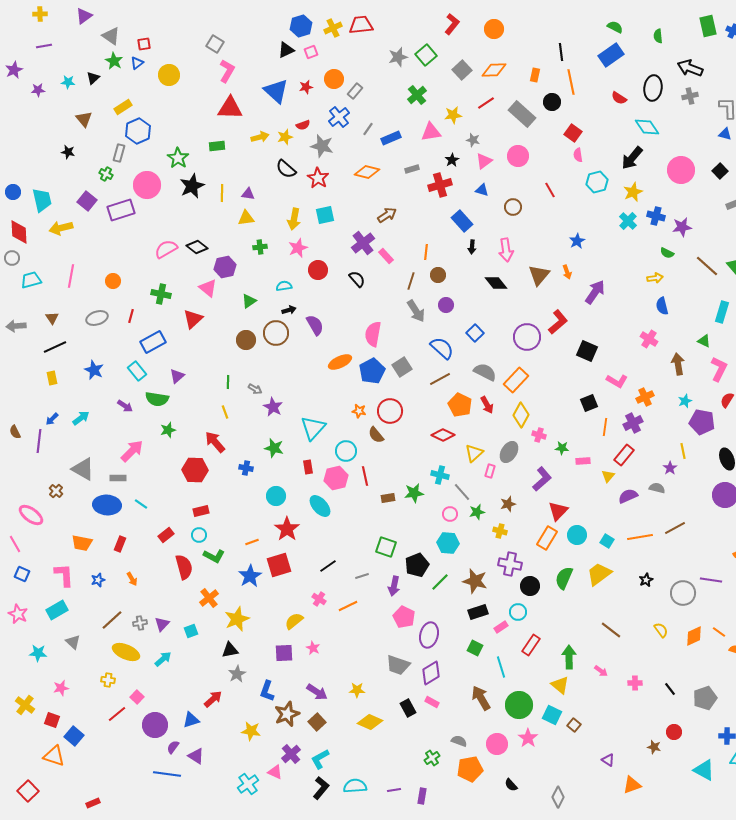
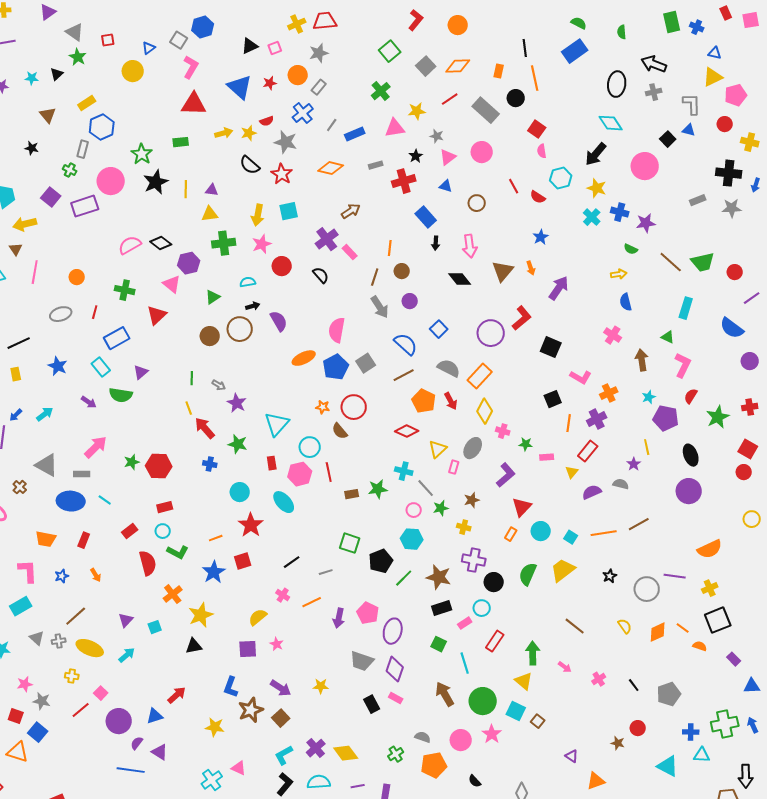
blue hexagon: (301, 26) -> (203, 27), moved
gray star: (398, 57) -> (319, 53), moved
blue triangle: (137, 63) -> (149, 48), moved
red semicircle: (619, 98) -> (538, 197), moved
black square: (720, 171) -> (668, 139), moved
yellow star: (633, 192) -> (597, 188), turned -30
green cross: (260, 247) -> (224, 243), size x1.6
brown triangle: (52, 318) -> (16, 249), moved
green star: (168, 430) -> (132, 462), moved
red arrow: (215, 442) -> (205, 428), moved
orange rectangle: (547, 538) -> (511, 534), size x0.6
red square: (279, 565) -> (243, 561), size x0.7
purple arrow: (394, 586) -> (339, 618), moved
gray cross: (140, 623) -> (59, 641), moved
purple diamond: (431, 673) -> (395, 669), turned -40
gray star: (237, 674) -> (42, 701), moved, turned -30
pink cross: (635, 683) -> (599, 679), turned -32
yellow diamond: (370, 722) -> (346, 753), moved, turned 30
purple cross: (291, 754) -> (316, 748), moved

